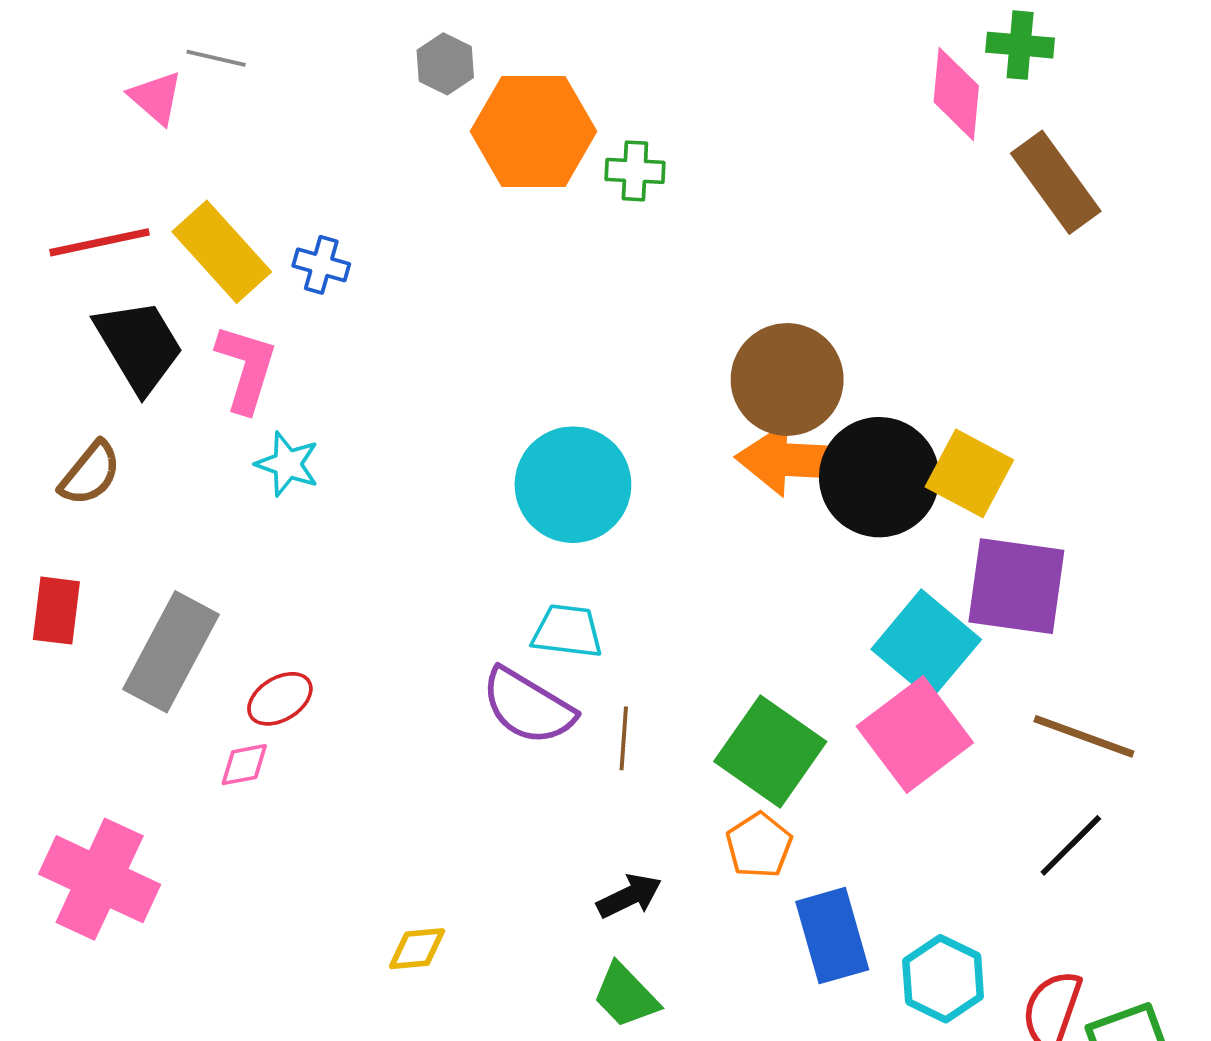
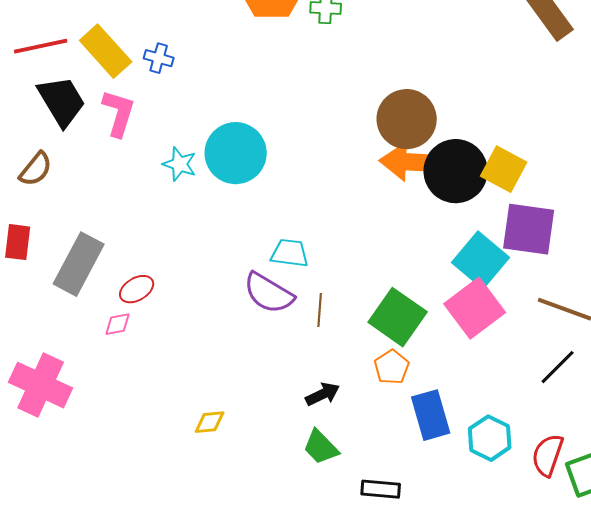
cyan star: (287, 464) -> (180, 164), moved
cyan circle: (573, 485) -> (236, 153), moved

